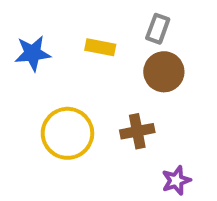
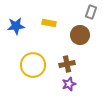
gray rectangle: (158, 29) -> (91, 12), moved
purple star: (176, 180) -> (69, 84), moved

